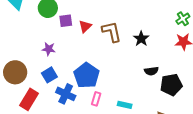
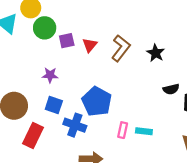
brown L-shape: (112, 32) -> (121, 48), turned 55
blue square: (49, 75) -> (54, 105), turned -35
pink rectangle: (96, 99) -> (123, 130), moved

